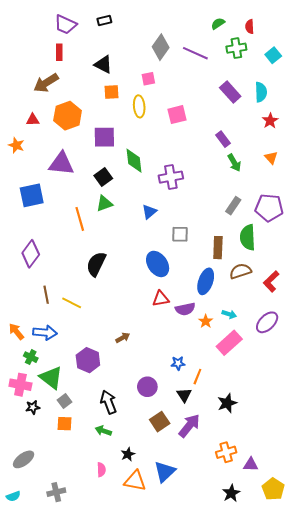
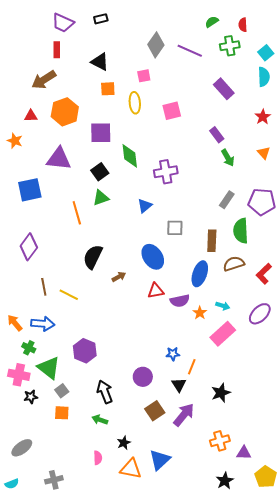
cyan semicircle: (261, 92) -> (264, 77), moved
brown arrow: (123, 338) -> (119, 277), moved

